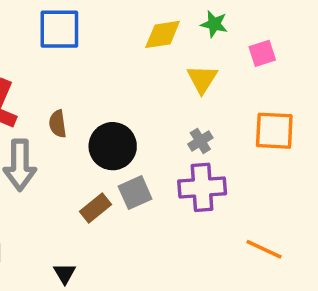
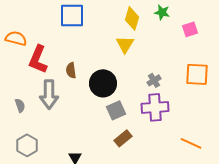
yellow diamond: (163, 34) -> (132, 18), turned -65
yellow triangle: (202, 79) -> (125, 44), moved
brown rectangle: (95, 208) -> (123, 138), moved

